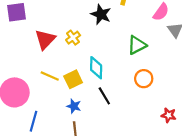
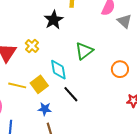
black star: (101, 14) -> (54, 20), turned 30
green triangle: (137, 45) -> (84, 51), moved
orange circle: (144, 79) -> (120, 69), moved

